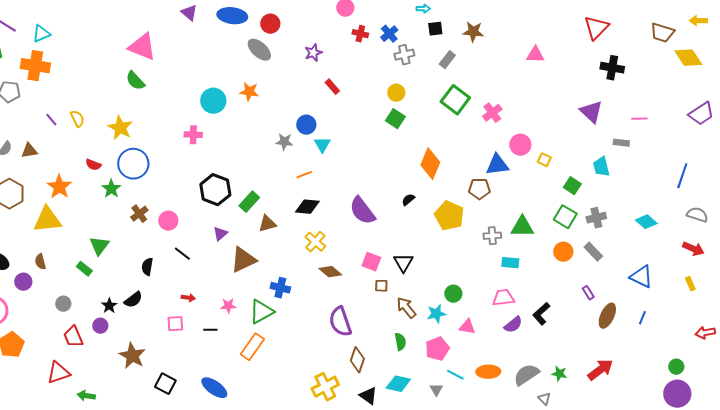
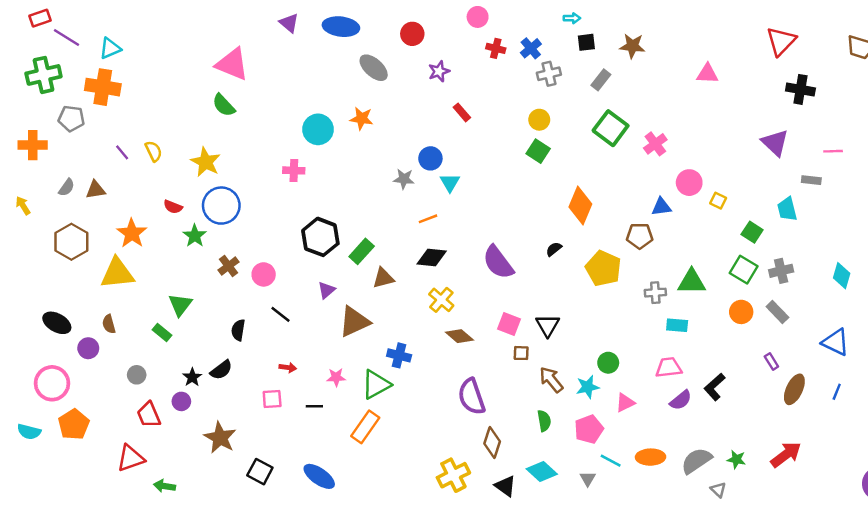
red circle: (270, 24) -> (412, 34), moved
blue triangle: (497, 165) -> (661, 207), size x0.7
cyan diamond: (646, 222) -> (842, 276), turned 65
pink triangle: (467, 327) -> (625, 403), turned -36
cyan diamond: (398, 384) -> (542, 472), turned 30

